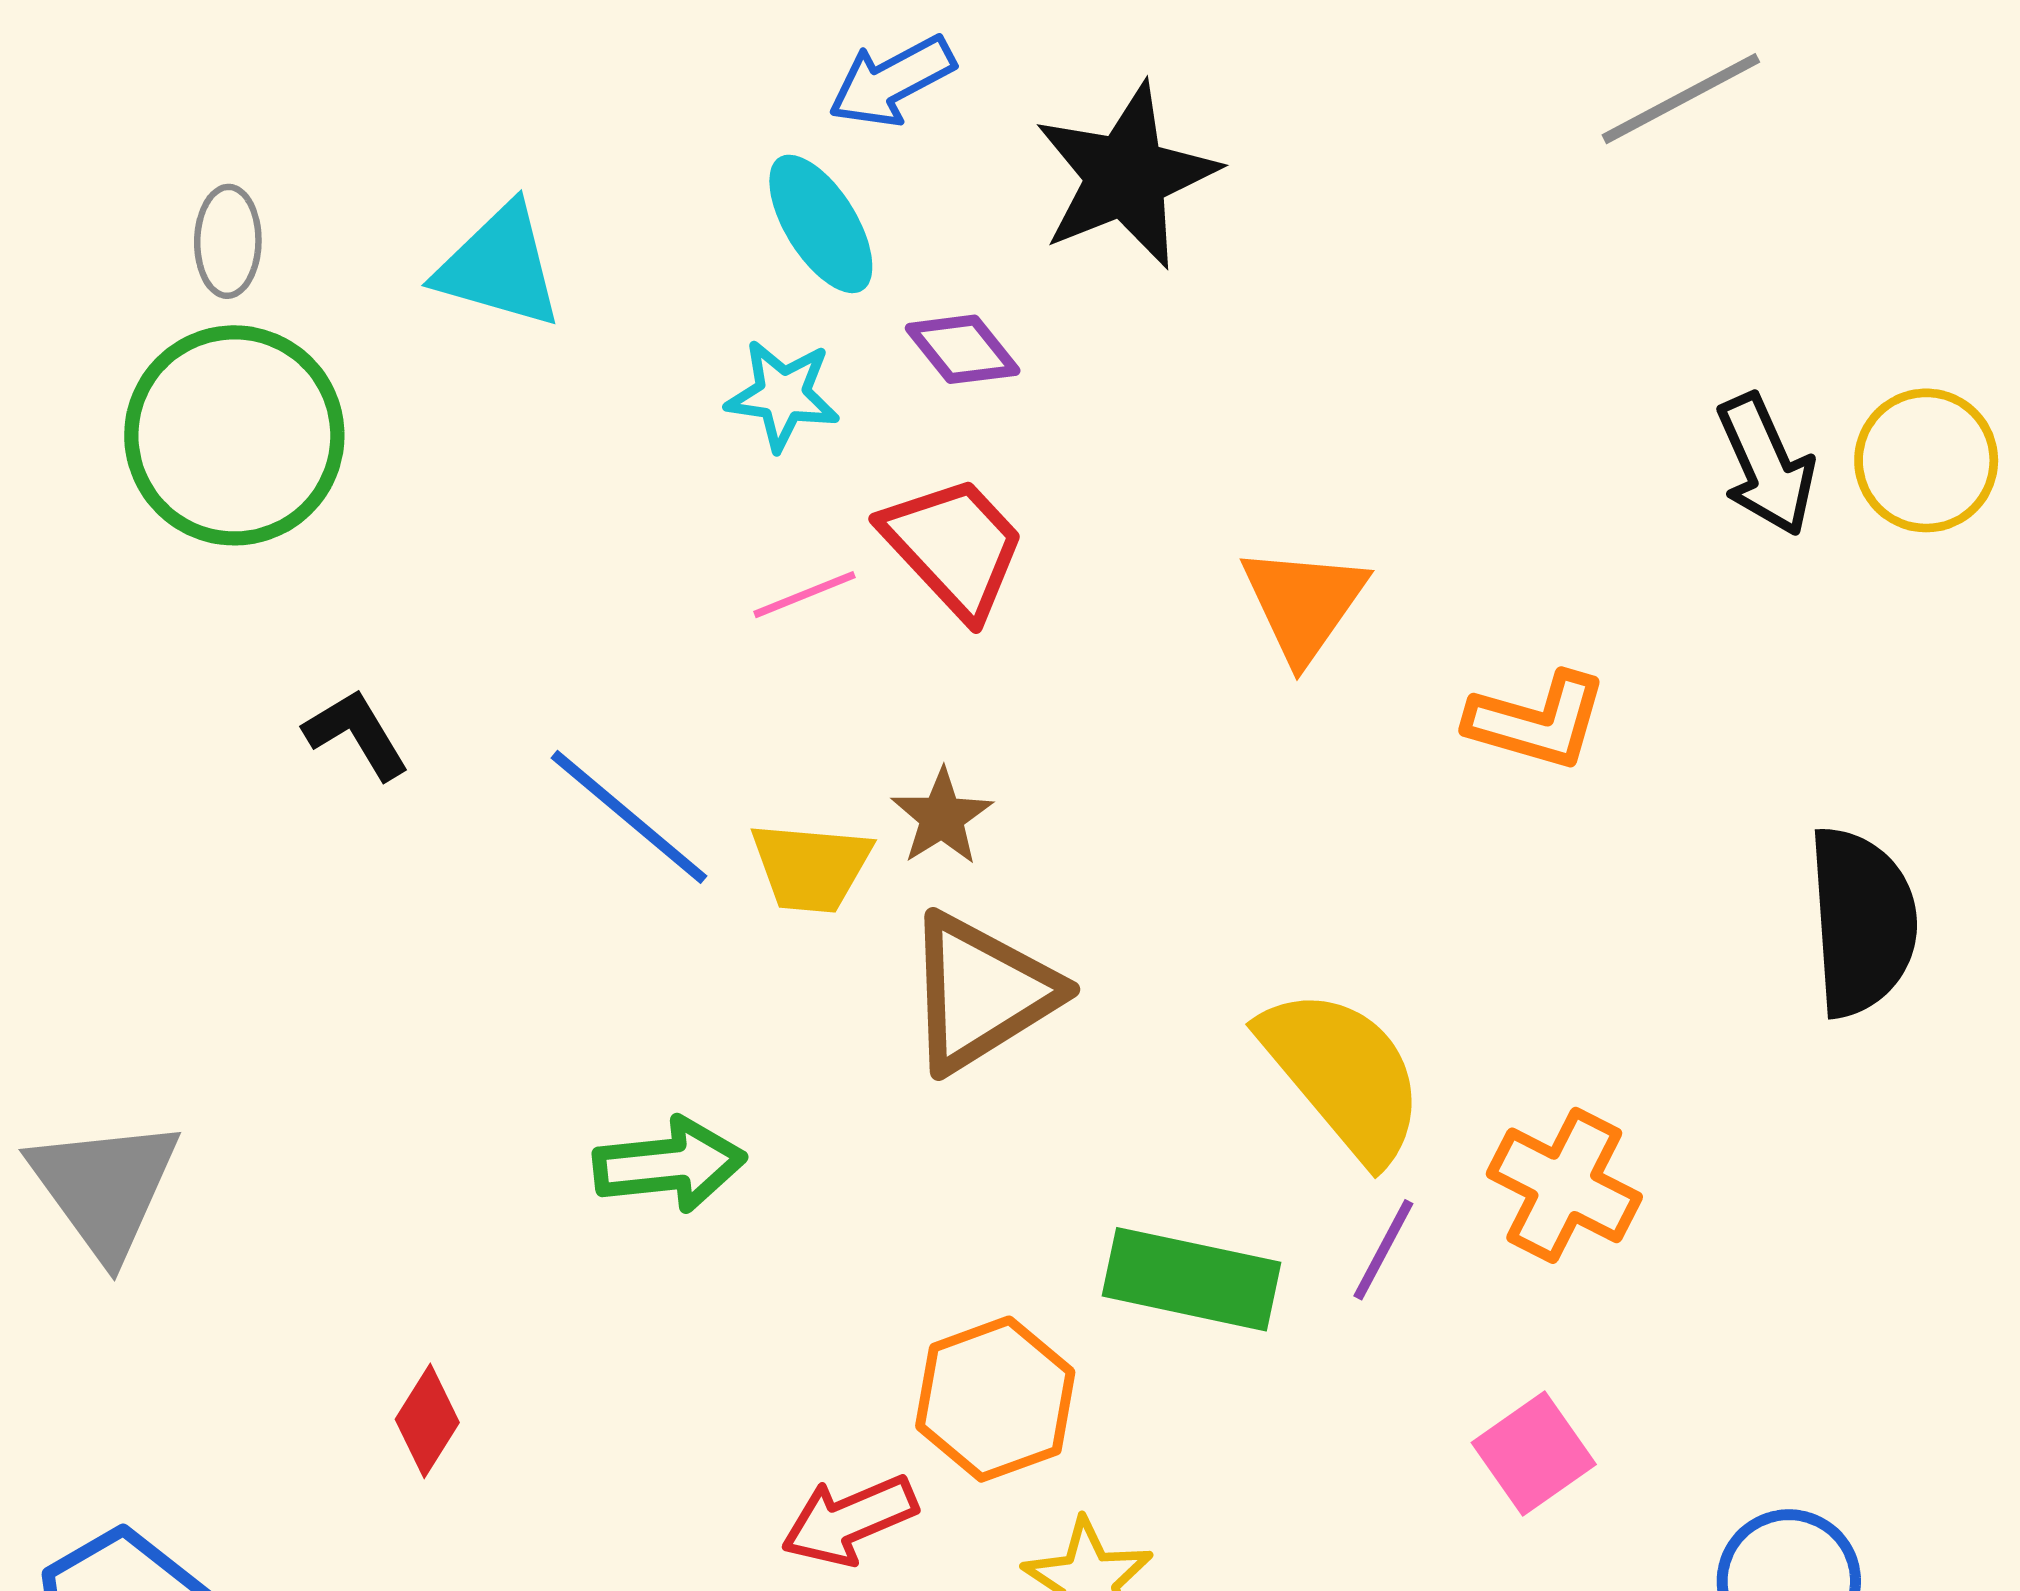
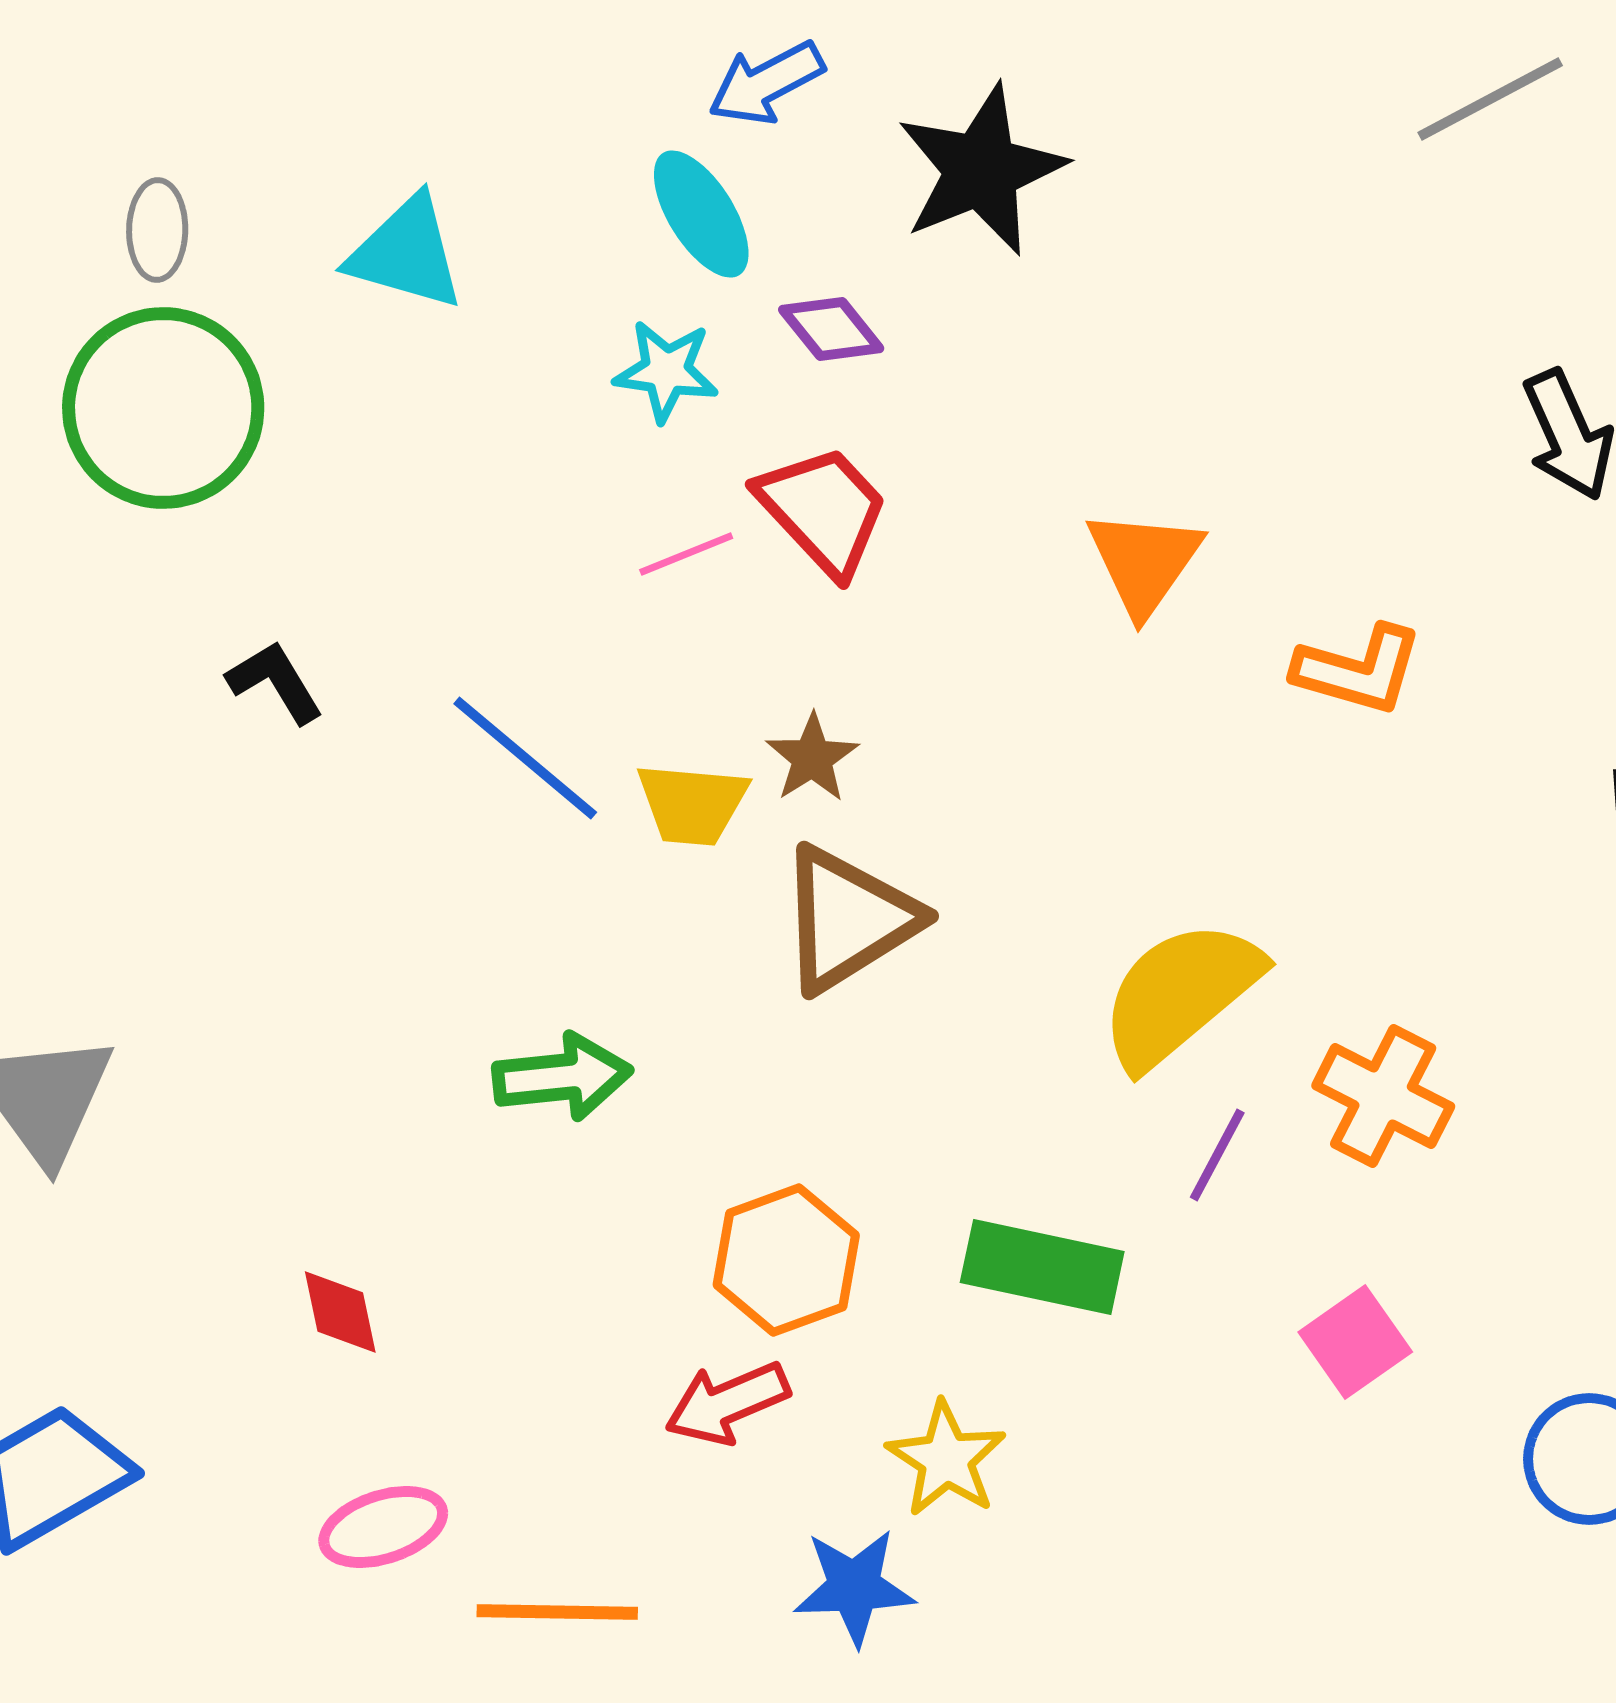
yellow semicircle: (1343, 1074) -> (1180, 994), turned -90
green rectangle: (1191, 1279) -> (1042, 1267), moved
orange hexagon: (995, 1399) -> (786, 1260), moved
red diamond: (427, 1421) -> (340, 1312), turned -44

